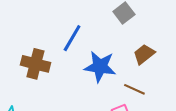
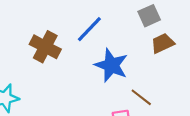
brown trapezoid: (144, 54) -> (163, 43), moved

